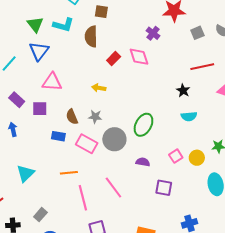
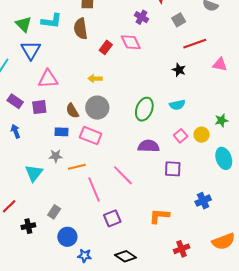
gray square: (197, 33) -> (179, 20), moved
cyan semicircle: (189, 116) -> (177, 105), moved
gray star: (95, 117) -> (56, 156), moved
gray circle: (114, 139) -> (97, 108), moved
purple semicircle: (143, 162) -> (149, 146), size x1.5

